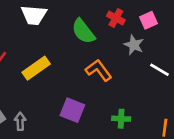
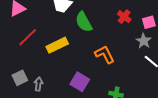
green semicircle: (83, 31) -> (84, 22), moved
gray star: (134, 45) -> (144, 41), moved

